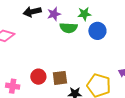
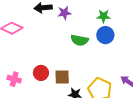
green star: (84, 14) -> (104, 16), moved
green semicircle: (69, 28) -> (80, 40), moved

